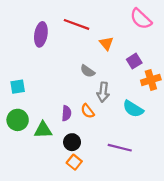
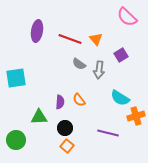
red line: (76, 24) -> (70, 39), moved
orange cross: (151, 80) -> (136, 116), moved
cyan square: (18, 87) -> (16, 78), size x1.5
gray arrow: (103, 92) -> (99, 70), moved
green circle: (18, 120) -> (16, 140), moved

